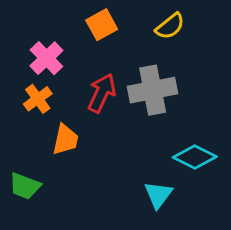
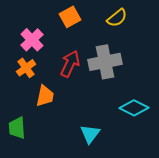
green trapezoid: (25, 186) -> (17, 128), turned 65
cyan triangle: (158, 195) -> (90, 134), moved

